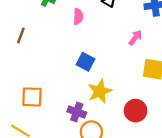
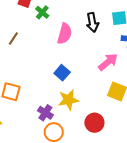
pink semicircle: (78, 16) -> (65, 34), size x1.5
pink arrow: (135, 38) -> (108, 62), size x1.5

